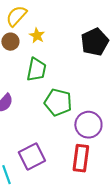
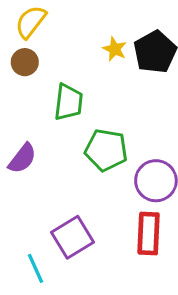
yellow star: (37, 36) -> (115, 49), moved

